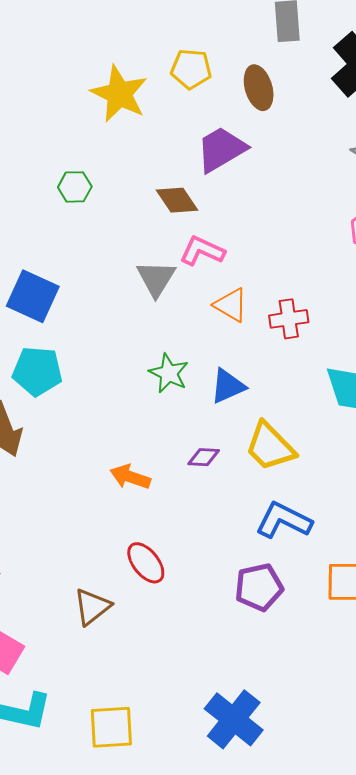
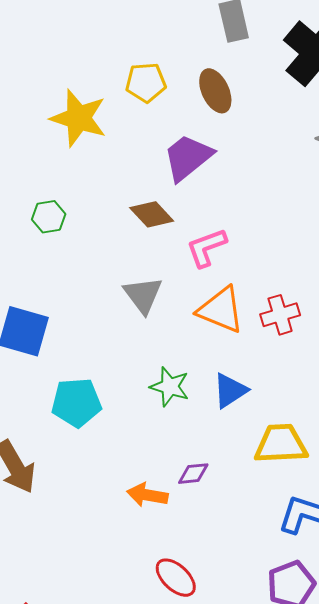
pink L-shape: (202, 251) -> (207, 248), moved, turned -36
orange triangle: (231, 305) -> (221, 310), size x1.4
cyan pentagon: (37, 371) -> (76, 403), moved
yellow trapezoid: (270, 447) -> (281, 444), turned 140
purple diamond: (204, 457) -> (193, 474), moved

